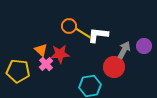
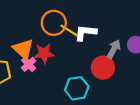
orange circle: (69, 26) -> (54, 23), size x1.5
orange triangle: (41, 50) -> (23, 49), size x1.5

